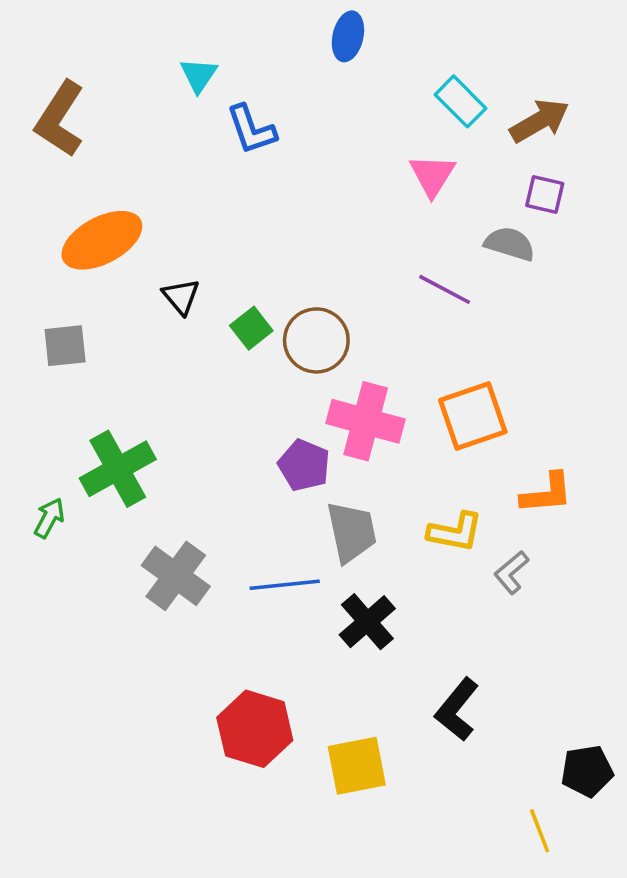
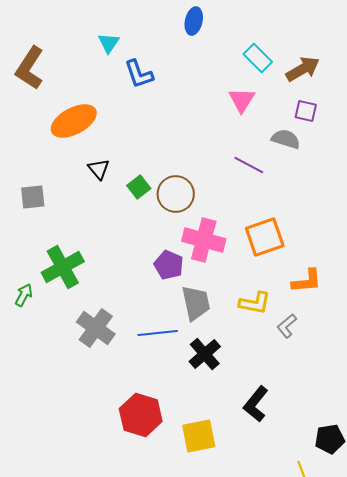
orange ellipse: (102, 240) -> (74, 121), moved

